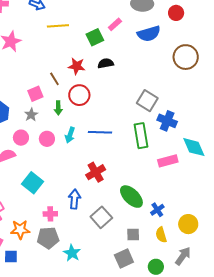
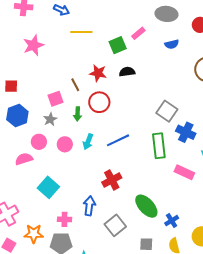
blue semicircle: (149, 34) -> (172, 44), size x0.6
blue line: (100, 132) -> (118, 140), turned -30
pink rectangle: (168, 161) -> (184, 172), turned 36

